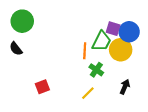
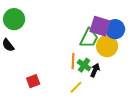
purple square: (113, 29) -> (100, 26), size x1.5
orange line: (85, 51) -> (73, 61), moved
black arrow: (125, 87) -> (95, 70), moved

